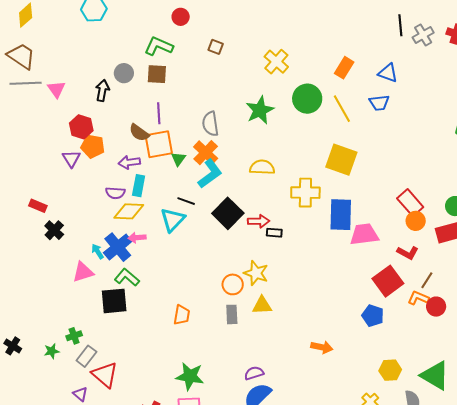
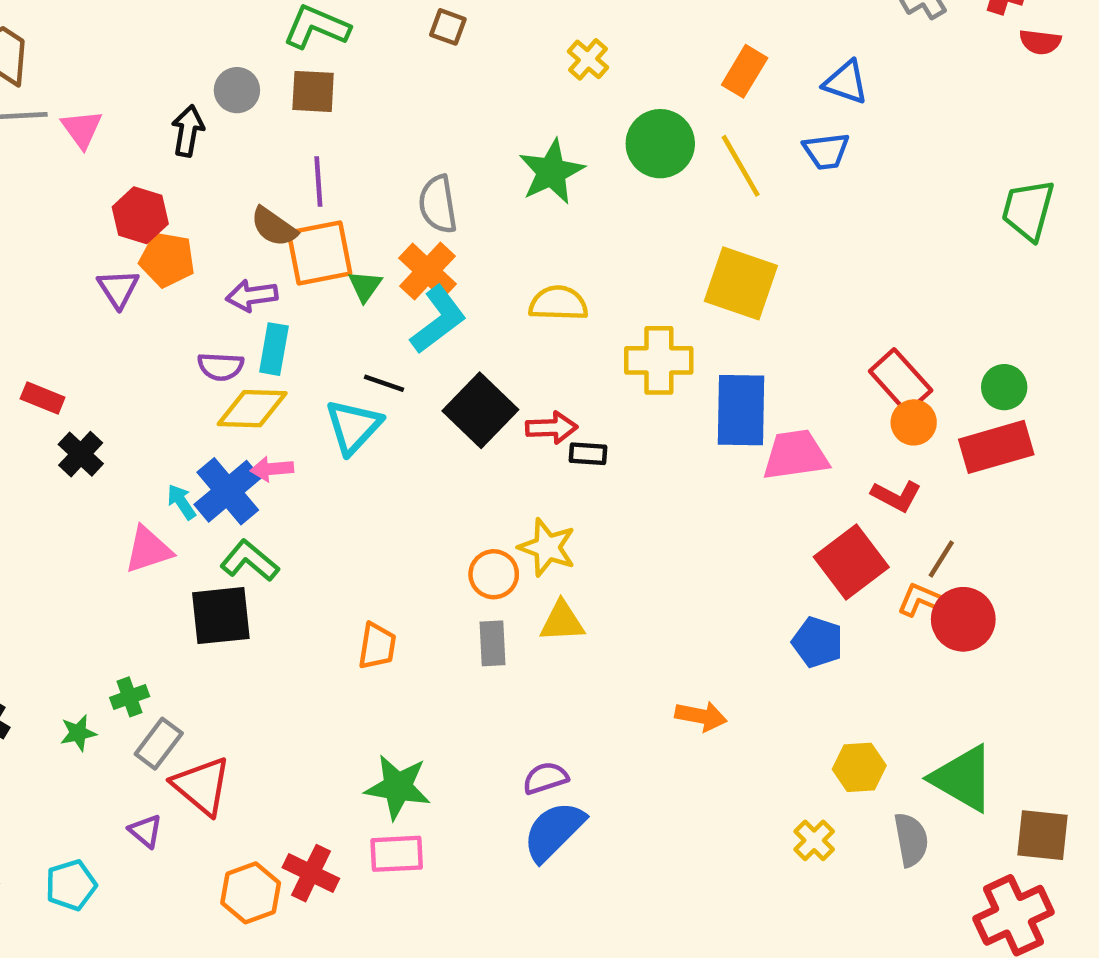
yellow cross: (276, 62) -> (588, 59), size x0.7
red circle: (436, 307) -> (963, 619), size x1.4

